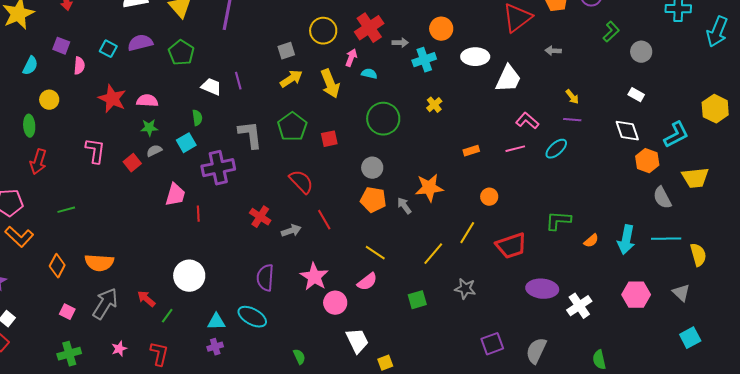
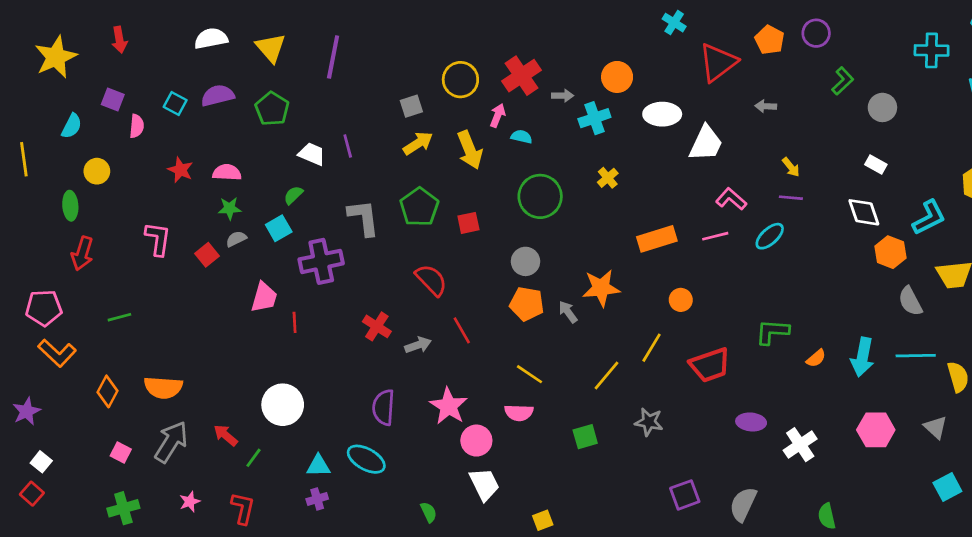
red star: (112, 99) -> (180, 170), size x0.7
green semicircle: (197, 118) -> (293, 195), turned -126
orange rectangle: (471, 151) -> (657, 239), size x1.8
pink semicircle: (367, 282) -> (519, 413), turned 40
purple ellipse: (542, 289) -> (751, 422), size x0.7
white trapezoid: (357, 341) -> (484, 484), moved

